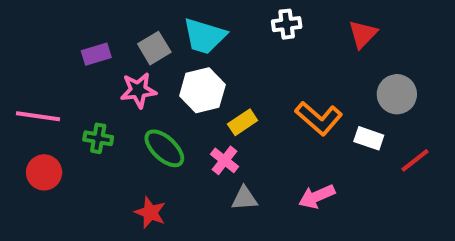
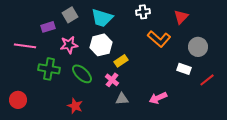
gray square: (154, 48) -> (70, 15), moved
pink line: (38, 116) -> (25, 46), moved
orange L-shape: (319, 118) -> (159, 39), moved
green cross: (98, 138) -> (49, 69), size x1.5
red circle: (44, 172) -> (18, 100), moved

